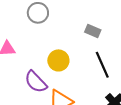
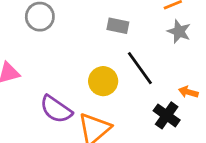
yellow circle: (58, 60) -> (103, 81), moved

